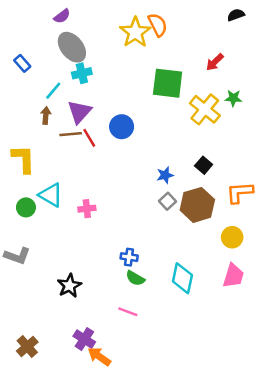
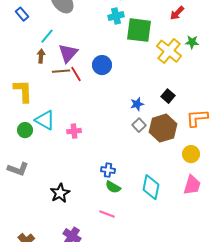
cyan cross: (82, 73) -> (116, 16), moved

